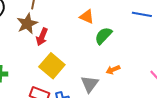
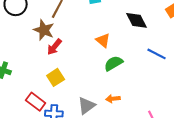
brown star: (27, 24) -> (44, 30), turned 30
yellow square: (52, 66) -> (56, 77), size x0.7

